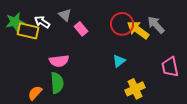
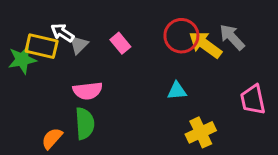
gray triangle: (65, 15) -> (79, 45), moved, turned 32
green star: (15, 22) -> (22, 60), moved
cyan triangle: (119, 61) -> (177, 91), turned 32

